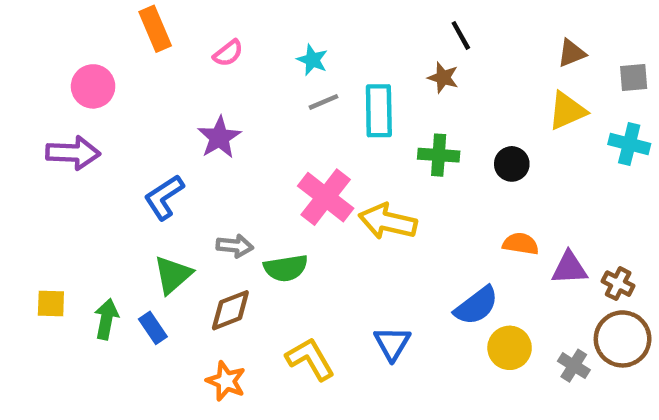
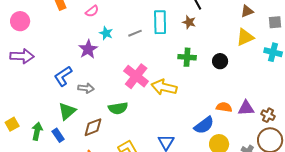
cyan star: (312, 60) -> (106, 33), moved
pink circle: (93, 86) -> (20, 21), moved
cyan rectangle: (379, 111) -> (160, 22), moved
orange semicircle: (521, 244) -> (224, 107), moved
gray arrow: (235, 246) -> (86, 88), moved
yellow square: (51, 304) -> (12, 124), turned -32

